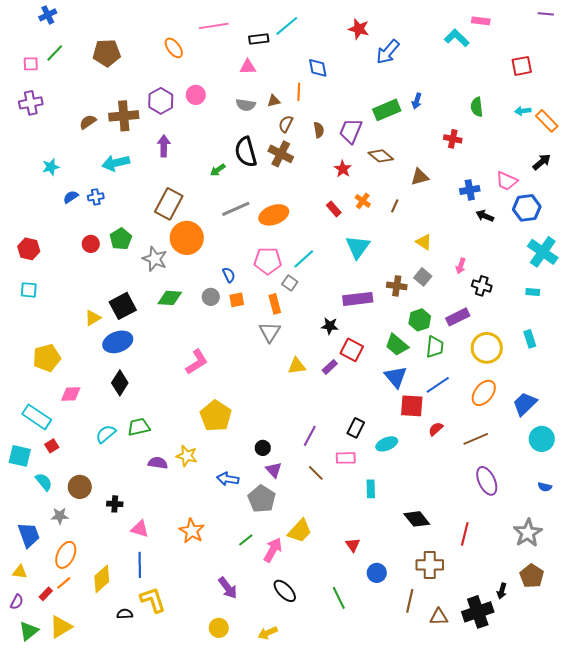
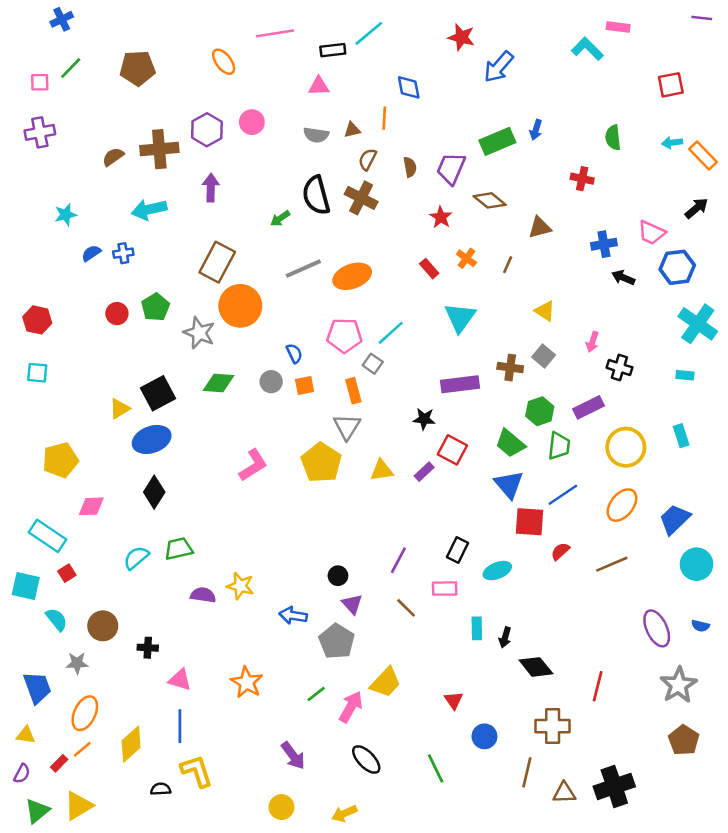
yellow pentagon: (216, 416) -> (321, 463), moved
purple ellipse: (487, 481) -> (657, 628), moved
black arrow: (502, 591) -> (505, 637), moved

